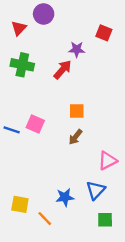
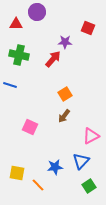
red triangle: (19, 28) -> (16, 24), turned 48
orange square: (77, 111) -> (65, 94), turned -32
pink square: (35, 124) -> (30, 127), moved
blue line: (12, 130) -> (10, 85), moved
green square: (105, 220) -> (89, 186), turned -32

